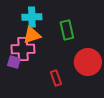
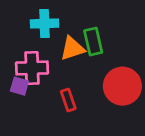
orange triangle: (32, 35) -> (72, 49), moved
red rectangle: (56, 78) -> (68, 100), moved

